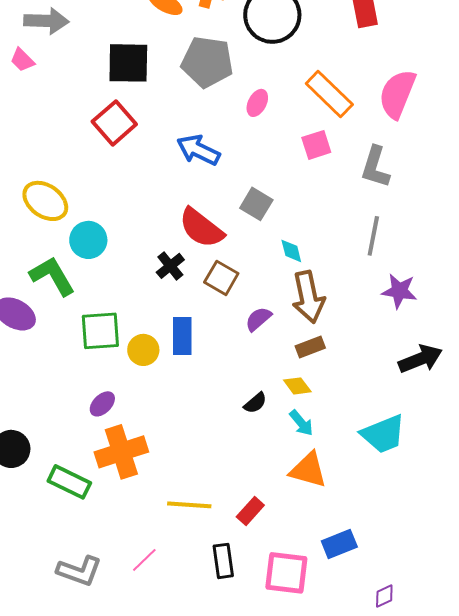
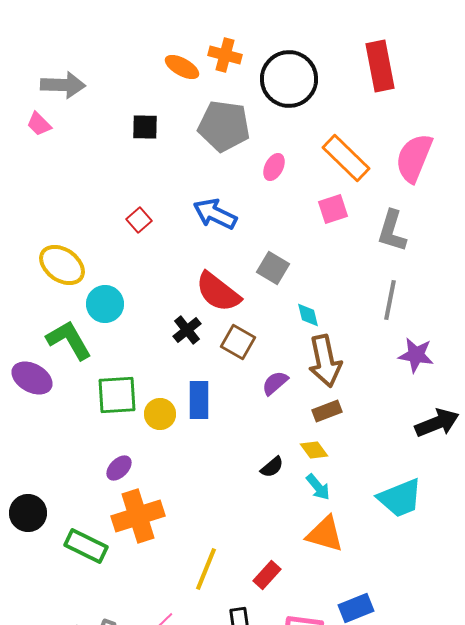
black square: (128, 63) -> (145, 127), size x0.6
red square: (114, 123) -> (139, 220), moved, size x0.6
yellow line: (189, 505) -> (206, 569), turned -72

